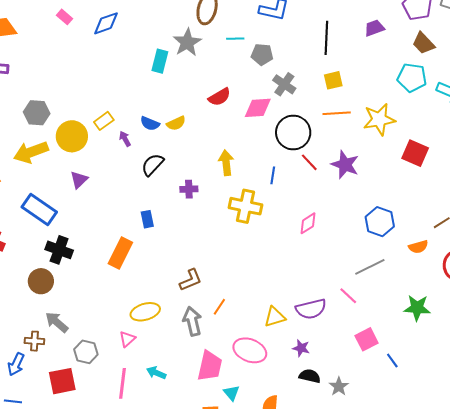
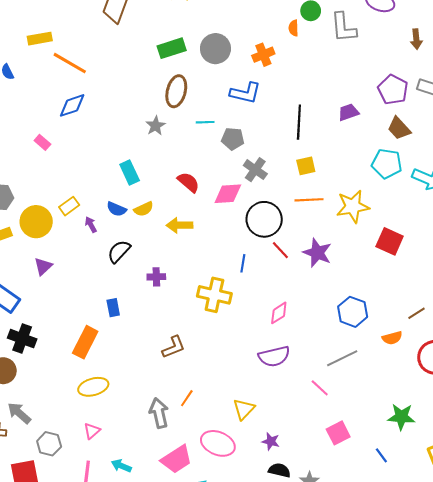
pink rectangle: (64, 17) -> (42, 142), moved
gray star: (187, 42) -> (156, 126), size x0.7
cyan rectangle: (160, 61) -> (130, 173), moved, turned -40
red semicircle: (219, 97) -> (188, 182), turned -110
yellow arrow: (226, 163) -> (180, 225), moved, turned -85
brown L-shape: (191, 280) -> (174, 347), moved
green star: (417, 308) -> (401, 417), moved
purple semicircle: (311, 309) -> (274, 356), moved
yellow ellipse: (145, 312) -> (93, 387), moved
yellow triangle: (275, 317) -> (244, 409), turned -30
blue line: (392, 360) -> (381, 455), moved
pink trapezoid: (210, 366) -> (177, 459), turned 44

